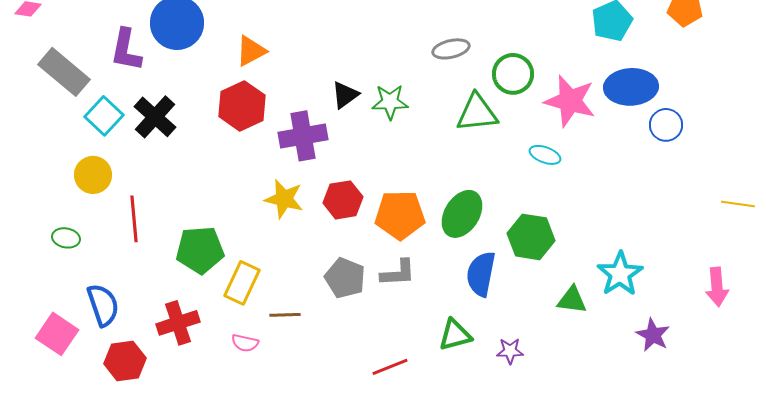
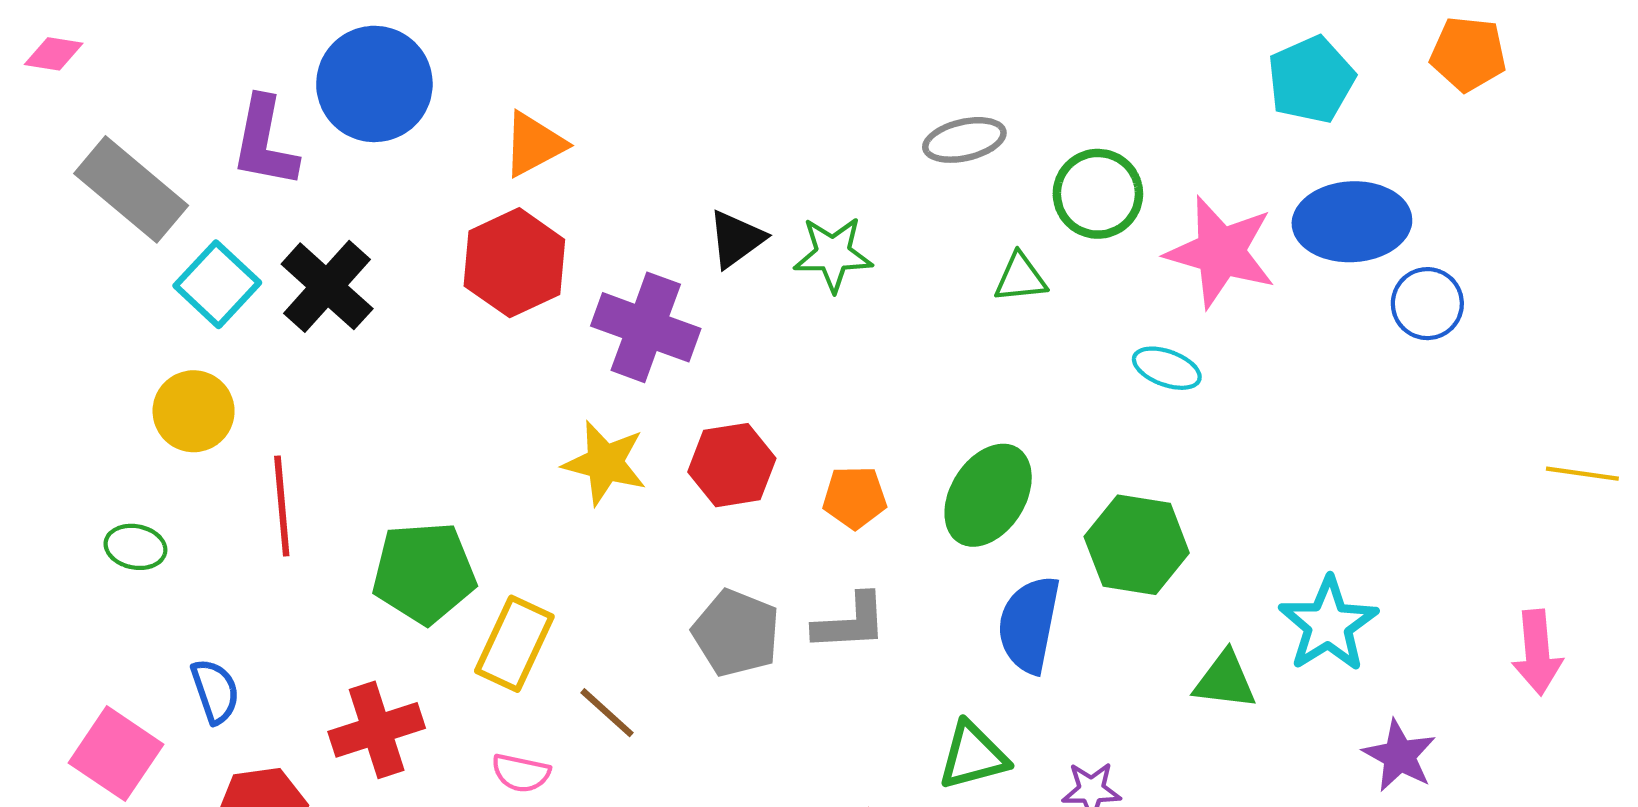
green triangle: (477, 113) -> (1020, 278), size x0.6
purple cross: (303, 136) -> (646, 327), turned 30
orange pentagon: (400, 215) -> (855, 497), size x0.6
blue semicircle: (103, 305) -> (215, 691), size x0.7
brown line: (285, 315) -> (607, 713), turned 44

